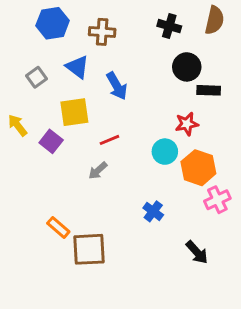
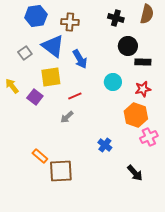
blue triangle: (77, 67) -> (53, 46), size x1.4
red star: (187, 124) -> (143, 89), moved
cyan circle: (165, 152) -> (113, 82), moved

